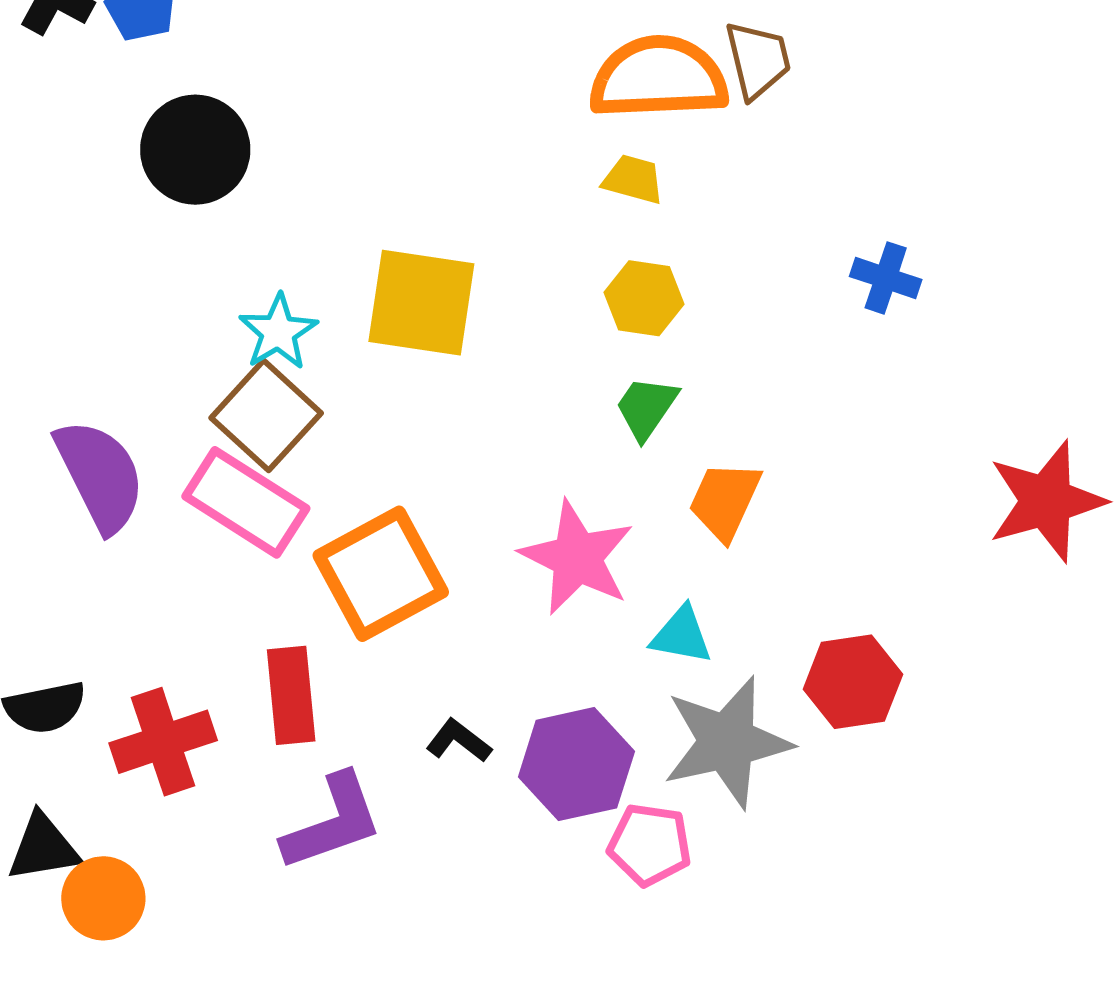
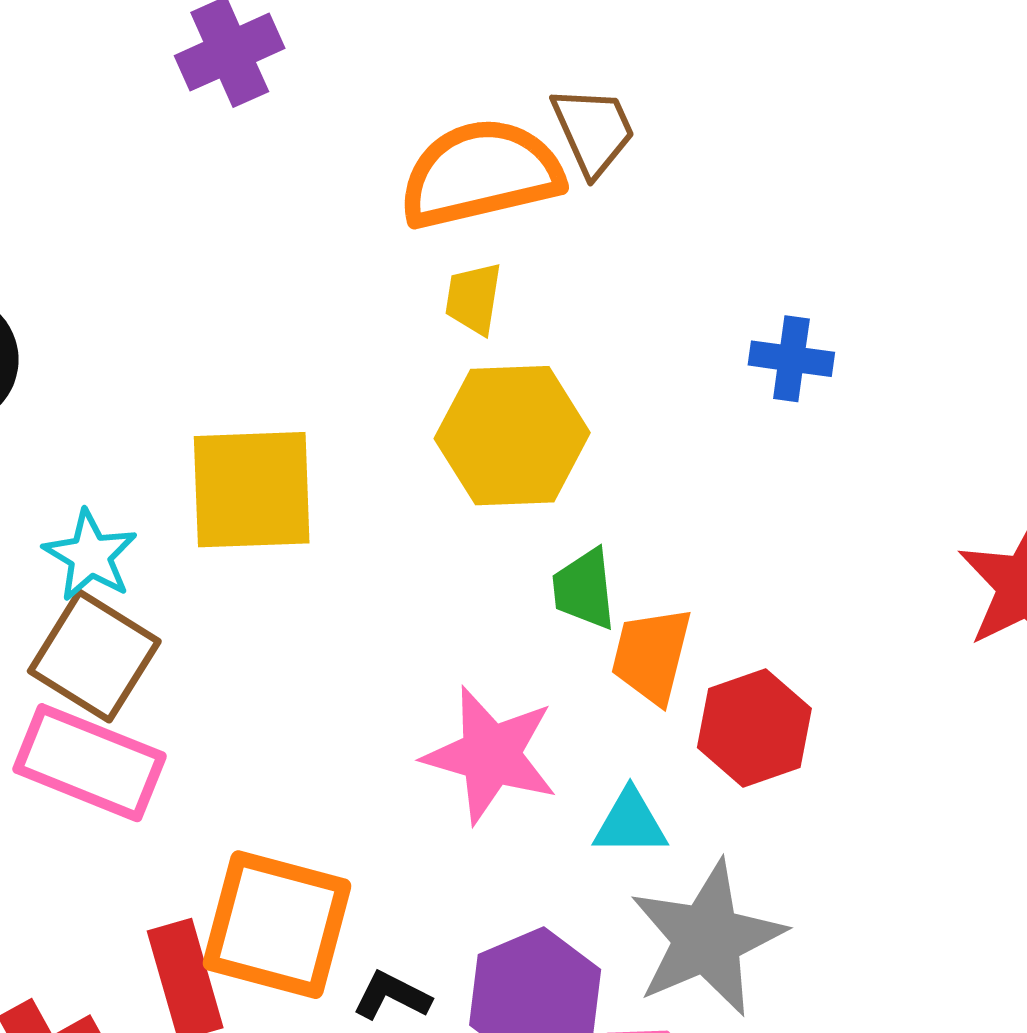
yellow trapezoid: (633, 179) -> (473, 298), turned -86
yellow hexagon: (644, 298) -> (512, 436), size x1.6
green trapezoid: (646, 408) -> (584, 589), moved, turned -30
orange square: (381, 574) -> (277, 925), moved, turned -36
red hexagon: (853, 682) -> (754, 728), moved

